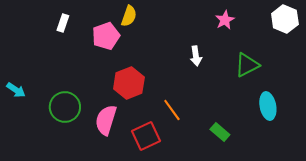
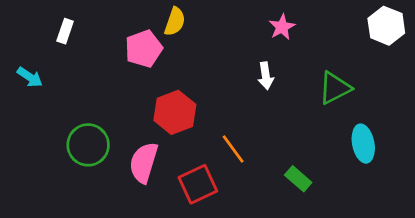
pink star: (225, 20) -> (282, 27), moved
white rectangle: (63, 23) -> (65, 31), moved
cyan arrow: (16, 90) -> (30, 77), moved

